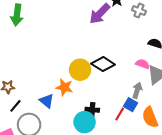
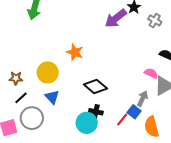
black diamond: (103, 64) -> (95, 87), moved
yellow circle: (80, 70) -> (48, 73), moved
orange star: (64, 87) -> (75, 52), moved

